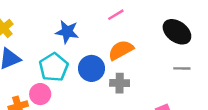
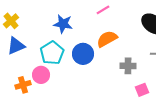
gray cross: (120, 83) -> (128, 66), moved

